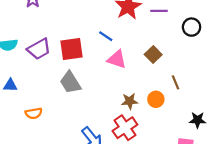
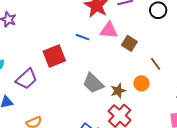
purple trapezoid: (39, 49) -> (26, 79), moved
pink triangle: (117, 59) -> (109, 30), moved
gray trapezoid: (70, 82) -> (93, 83), moved

